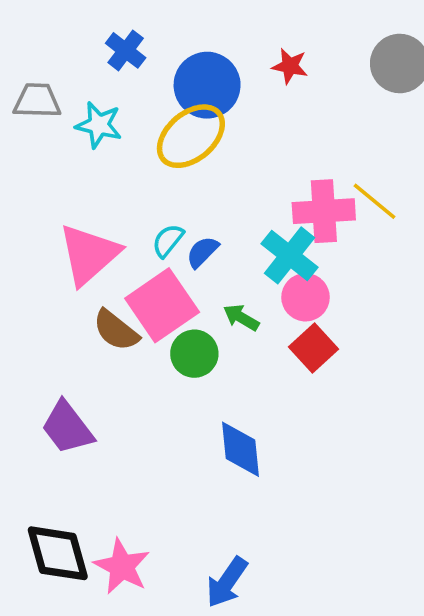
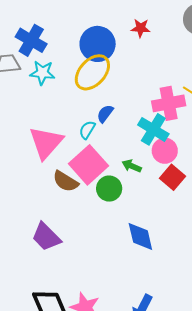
blue cross: (126, 50) -> (31, 40), moved, size x1.4
blue semicircle: (202, 252) -> (105, 114), moved

